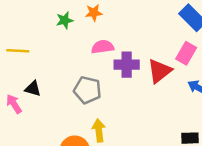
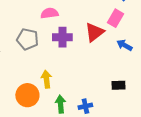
purple cross: (127, 65) -> (62, 37), moved
gray pentagon: (87, 90) -> (27, 39), moved

